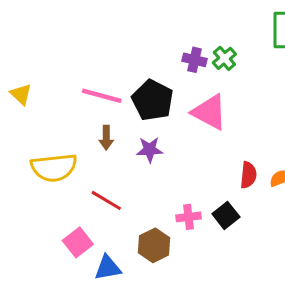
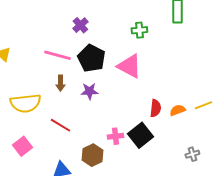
green cross: (224, 58) -> (139, 30), turned 35
purple cross: (194, 60) -> (80, 25), moved, turned 35
black square: (226, 215) -> (140, 135), size x1.4
pink square: (78, 242) -> (22, 146), moved

